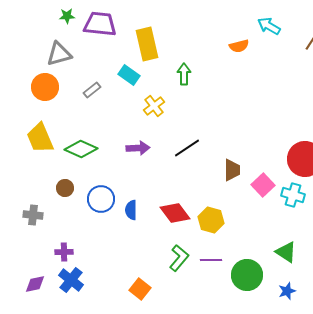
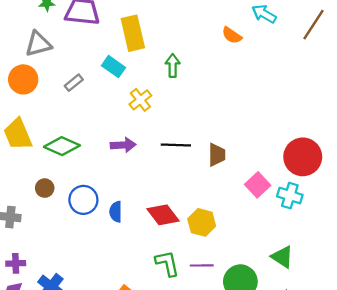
orange semicircle: (239, 46) -> (232, 35), turned 48
black line: (187, 148) -> (176, 145), turned 36
brown trapezoid: (232, 170) -> (217, 155), moved
purple cross: (64, 252) -> (16, 263), moved
green L-shape: (179, 258) -> (167, 263), turned -52

